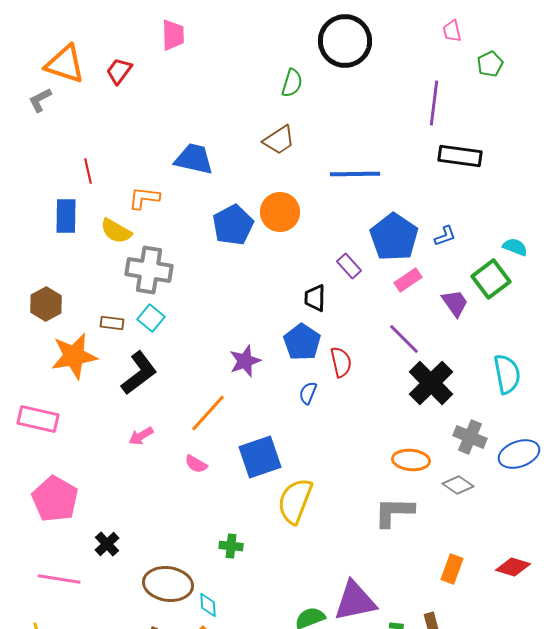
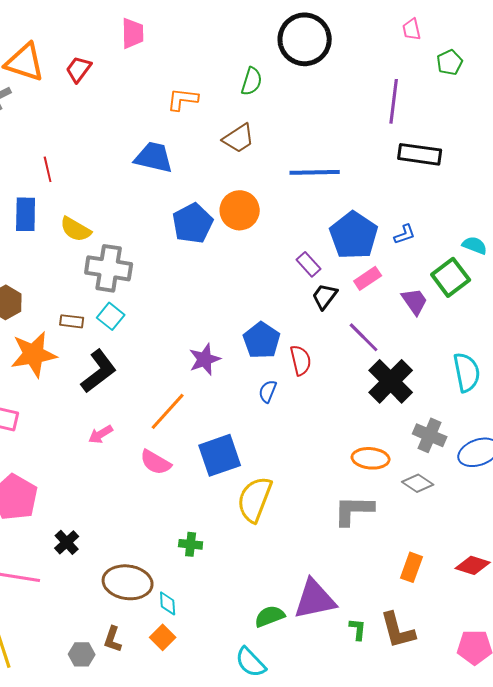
orange L-shape: (144, 198) -> (183, 99), moved
black trapezoid: (315, 298) -> (325, 296), moved, turned 36
pink semicircle: (196, 464) -> (156, 462), size x1.4

